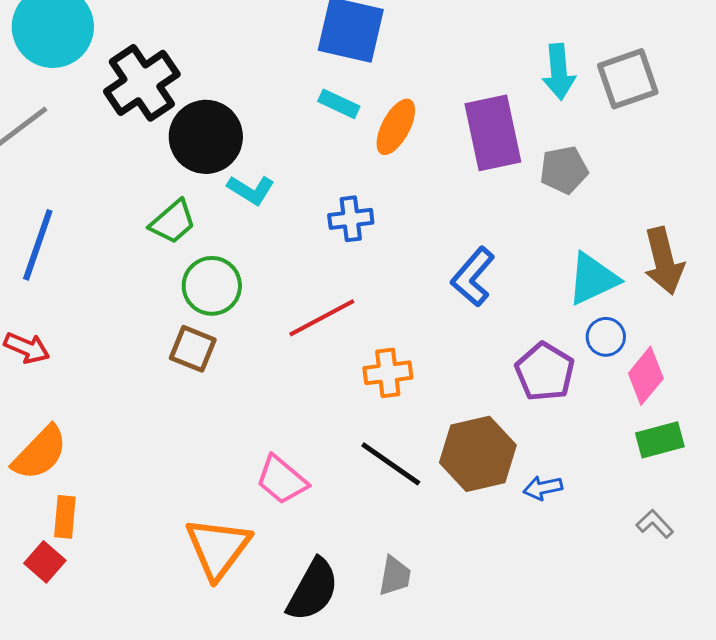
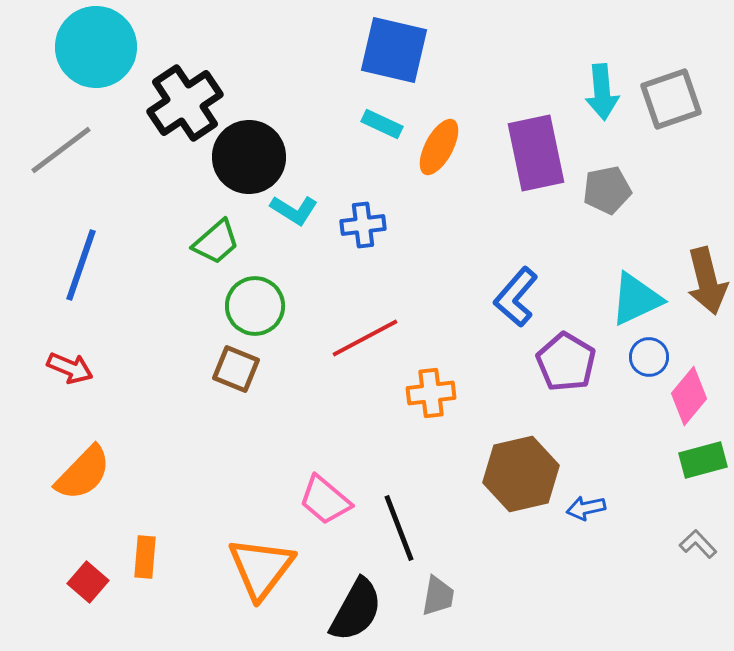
blue cross: (351, 219) -> (363, 225), moved
purple pentagon: (545, 372) -> (566, 362), moved
black line: (391, 464) -> (399, 528), moved, turned 34
orange rectangle: (65, 517) -> (145, 557), moved

